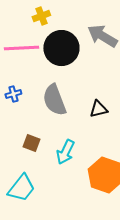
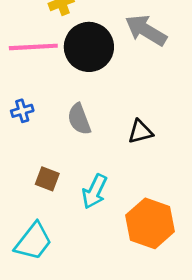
gray semicircle: (54, 100) -> (79, 119), size x0.7

